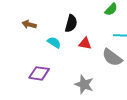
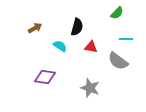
brown arrow: (29, 24) -> (35, 28), turned 136

